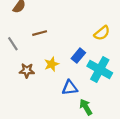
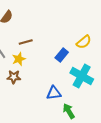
blue rectangle: (78, 56) -> (62, 55), moved
yellow star: (52, 64) -> (19, 59), moved

